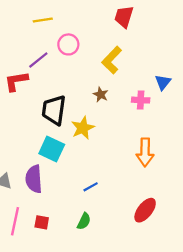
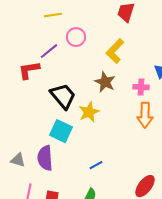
brown star: (101, 95) -> (105, 82), size x1.5
black trapezoid: (54, 110) -> (63, 96), turned 132
orange arrow: (145, 152) -> (145, 115), moved

